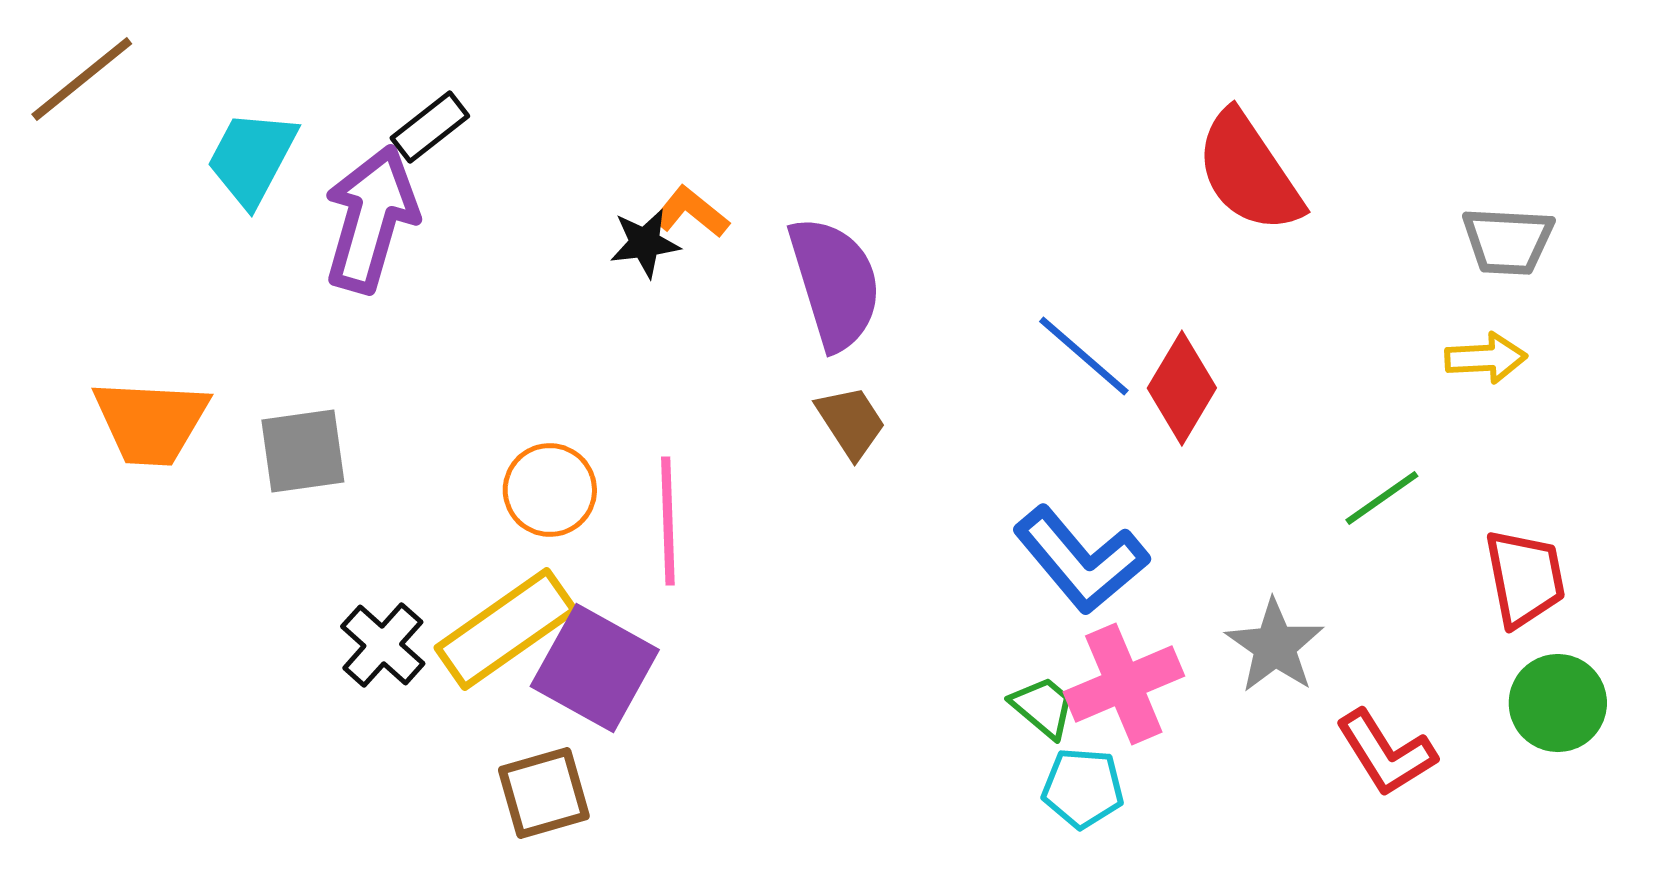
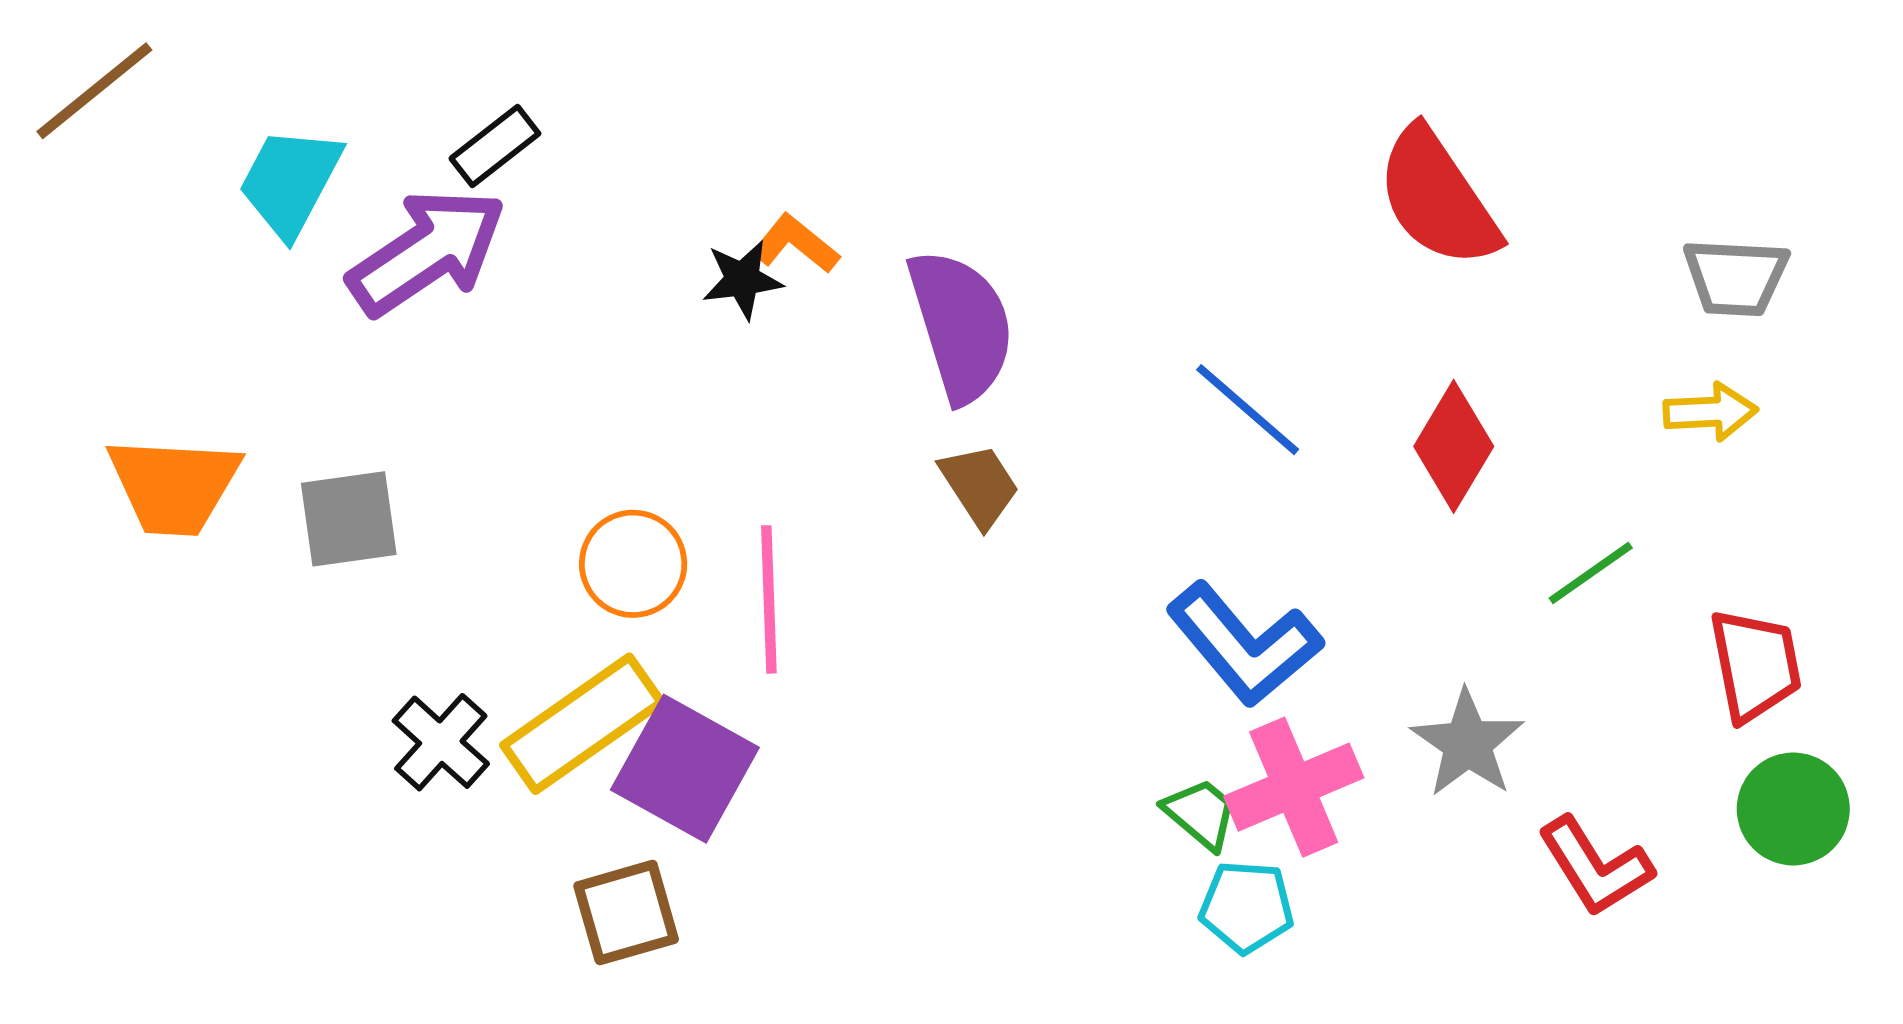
purple arrow: (371, 219) -> (427, 252), turned 40
red diamond: (1182, 388) -> (1454, 446), moved

